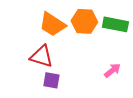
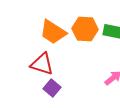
purple square: (51, 80) -> (52, 88), turned 30

